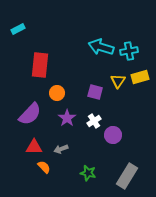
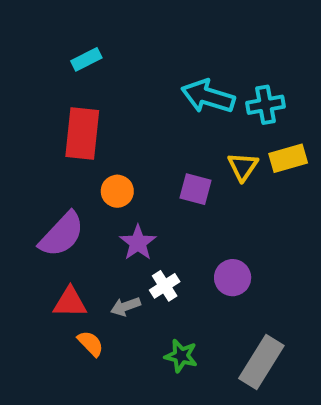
cyan rectangle: (18, 29) -> (86, 59), moved
white cross: (94, 121) -> (165, 286), moved

